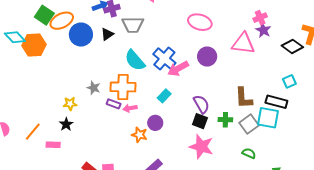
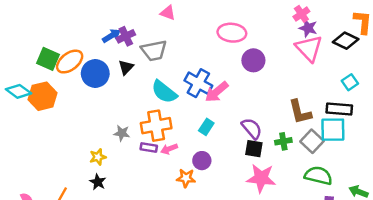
pink triangle: (243, 43) -> (309, 48), moved, turned 50
purple circle: (207, 57) -> (253, 60), moved
green semicircle: (249, 153) -> (318, 176), size x1.6

